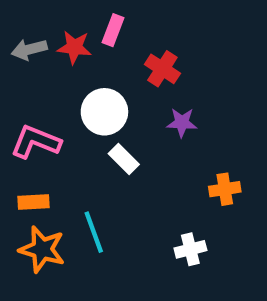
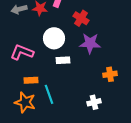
purple star: (182, 123) -> (90, 43), size x1.5
white rectangle: (124, 159) -> (63, 60), turned -48
orange rectangle: (33, 202) -> (31, 80), moved

